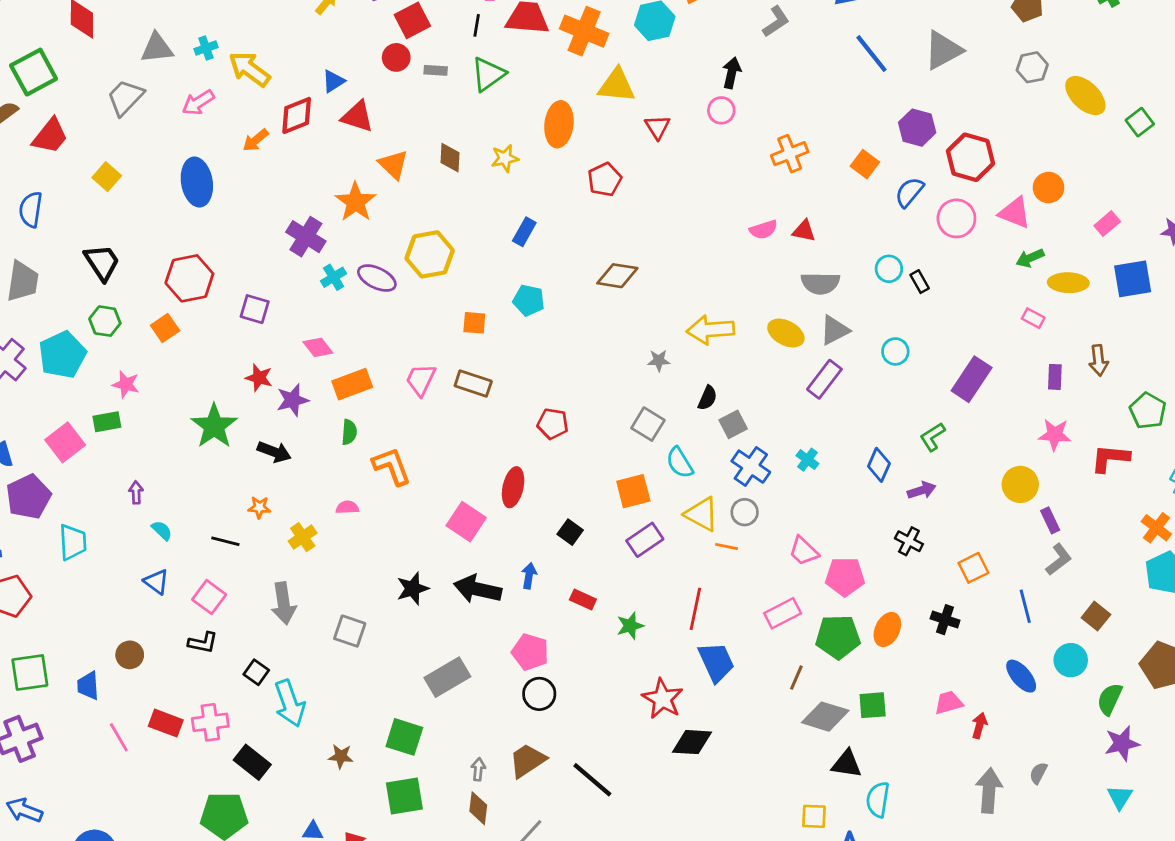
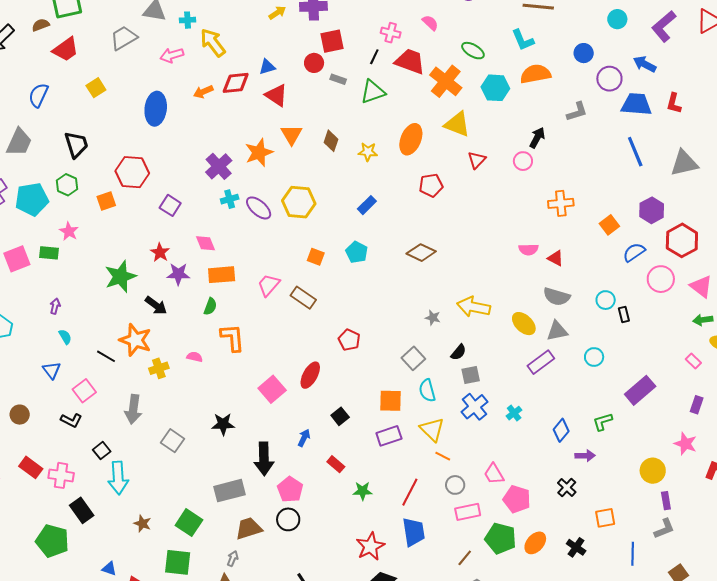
orange star: (259, 507) -> (135, 340), size x2.0
gray circle: (745, 512) -> (455, 485), moved
black arrow: (478, 589) -> (264, 459), moved, turned -120
brown trapezoid: (527, 761) -> (249, 528), moved

